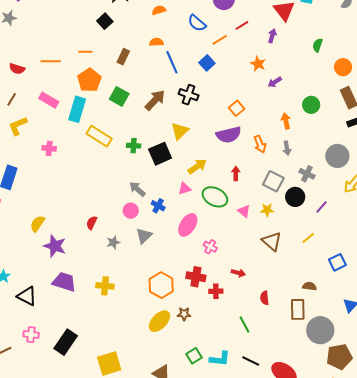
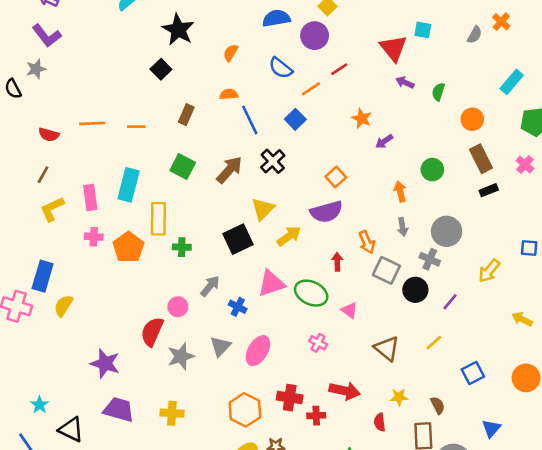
orange semicircle: (159, 10) -> (231, 53), turned -40
purple arrow: (272, 36) -> (405, 82), moved, turned -80
orange line: (85, 52) -> (136, 127), moved
orange pentagon: (89, 80) -> (128, 247), moved
black cross: (189, 95) -> (273, 161), turned 30
pink rectangle: (49, 100) -> (90, 198), moved, turned 54
yellow rectangle: (99, 136) -> (158, 219), turned 60
orange arrow: (260, 144) -> (367, 242), moved
green cross: (134, 146) -> (182, 247), moved
gray circle: (337, 156) -> (447, 231), moved
yellow arrow: (197, 166) -> (289, 236), moved
gray arrow: (137, 189) -> (210, 286), turned 90
pink triangle: (184, 189) -> (271, 284), size x1.6
yellow star: (267, 210) -> (399, 397), moved
pink circle: (131, 211) -> (178, 307), moved
red semicircle: (92, 223) -> (152, 332), size x1.6
yellow semicircle: (37, 224) -> (63, 306), moved
pink ellipse: (188, 225) -> (258, 351), moved
gray star: (113, 242) -> (181, 356), size x1.5
pink cross: (210, 247) -> (318, 343), moved
red arrow: (238, 273) -> (345, 391), size x1.6
brown semicircle: (310, 286) -> (438, 405), turned 56

